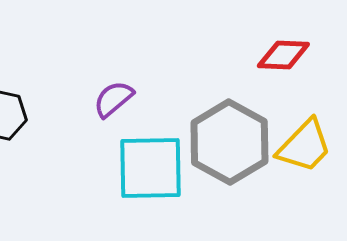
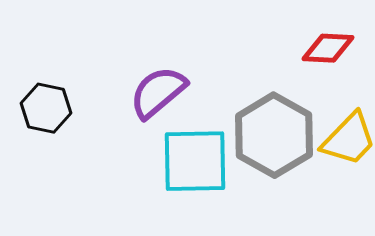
purple semicircle: (113, 99) -> (158, 92), size x1.4

